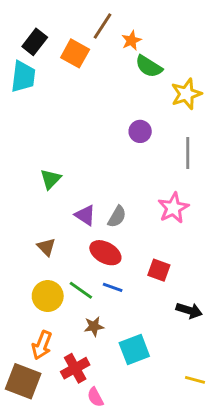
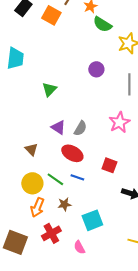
cyan trapezoid: (23, 77) -> (15, 58), moved
green triangle: (51, 179) -> (49, 89), moved
orange arrow: (42, 345) -> (37, 207), moved
pink semicircle: (95, 397) -> (79, 247), moved

